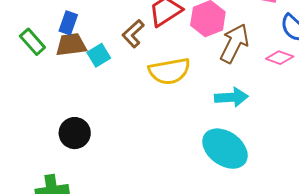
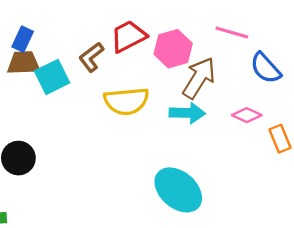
cyan square: (99, 55) -> (52, 77), size x1.4
pink diamond: (280, 58) -> (247, 115), moved
cyan arrow: (231, 97) -> (187, 113), moved

